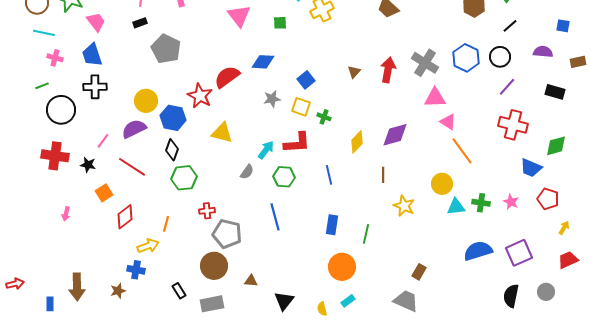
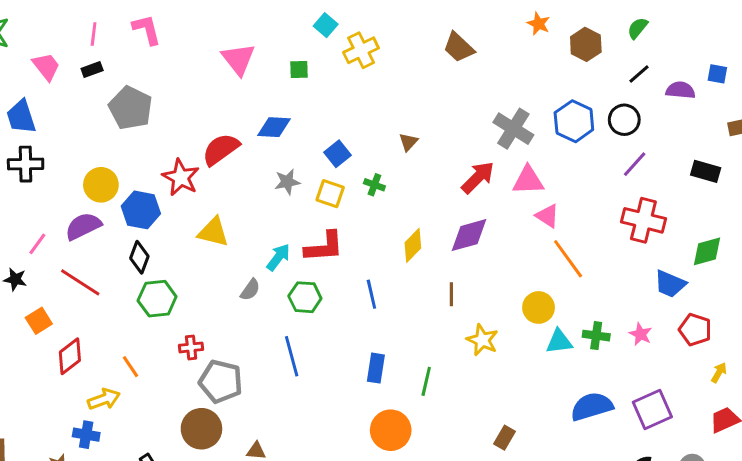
pink trapezoid: (96, 22) -> (46, 67), moved
purple semicircle: (543, 52) -> (680, 90), moved
red arrow: (388, 70) -> (478, 177), moved, turned 35
green cross: (324, 117) -> (374, 185), moved
orange line: (166, 224) -> (130, 367), turned -49

